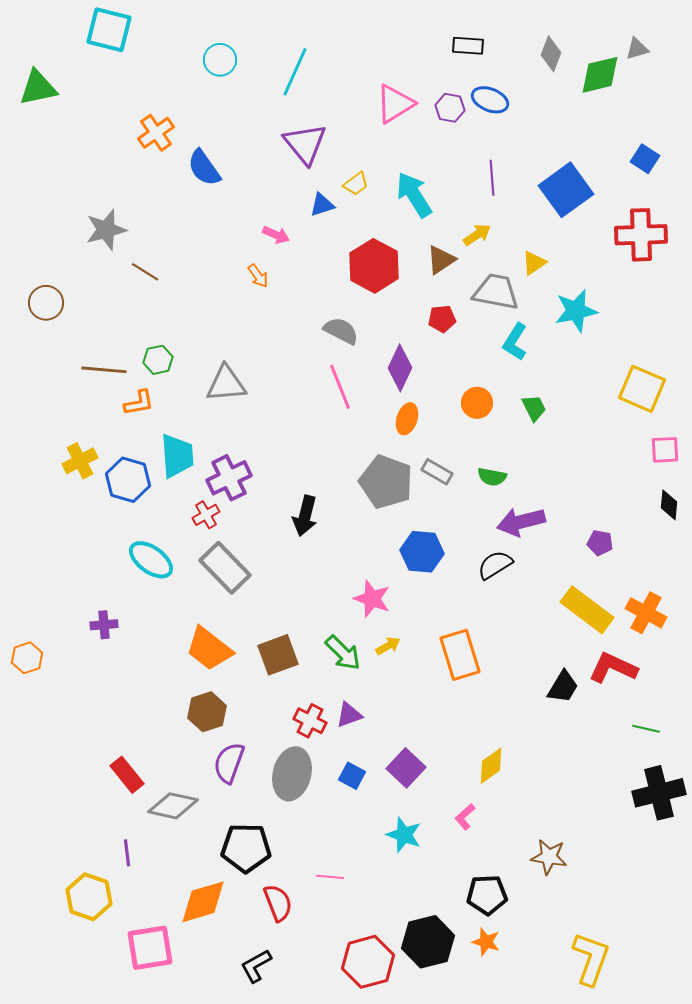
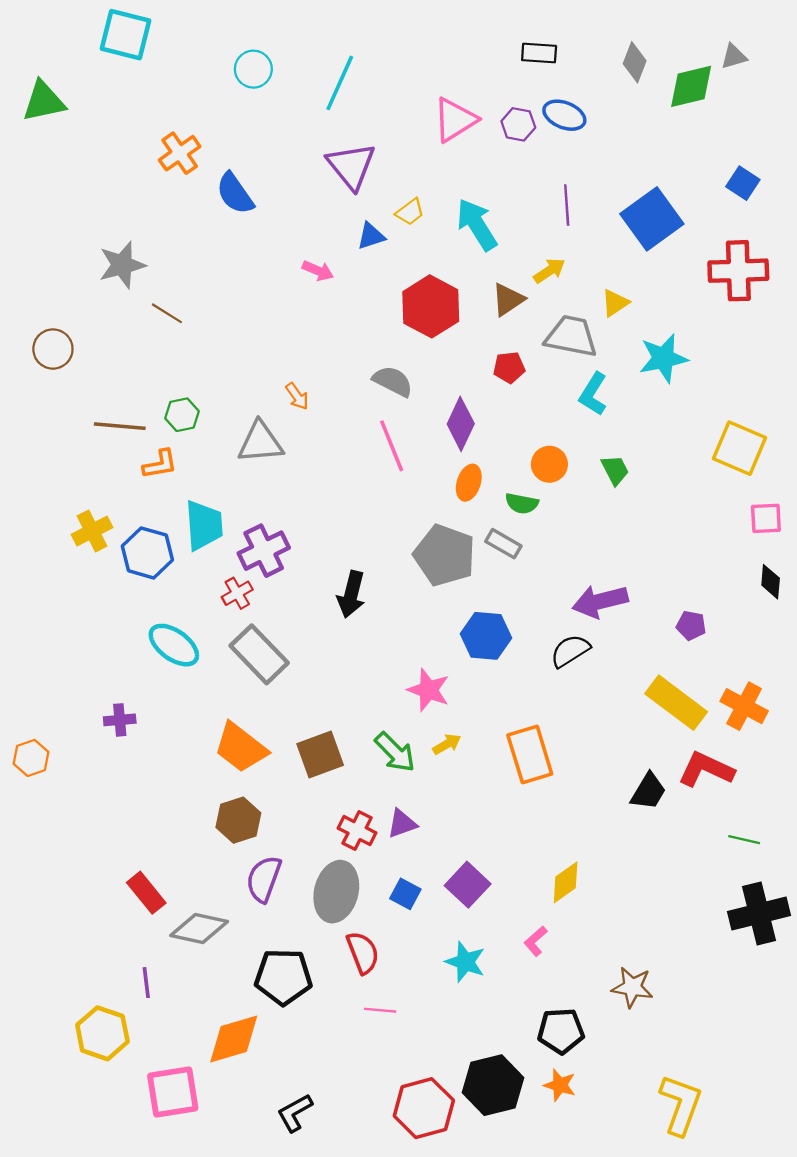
orange arrow: (258, 276) -> (297, 396), moved
green semicircle: (492, 477) -> (522, 503), moved
red semicircle: (278, 903) -> (363, 953), moved

